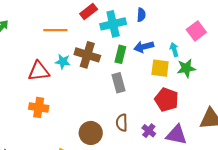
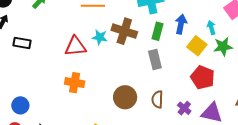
blue arrow: (144, 47) -> (181, 24), turned 114
yellow square: (160, 68) -> (197, 46), turned 30
brown circle: (91, 133) -> (125, 97), moved

